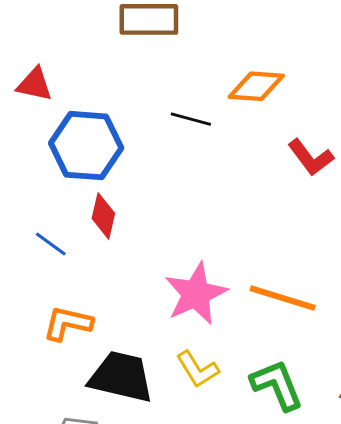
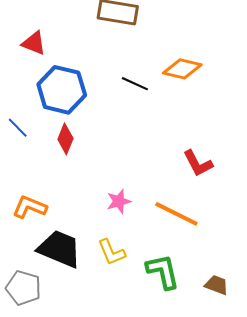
red L-shape: (311, 157) -> (198, 163), moved
blue line: (51, 244) -> (18, 128), moved
pink star: (196, 294) -> (119, 201), size x0.6

